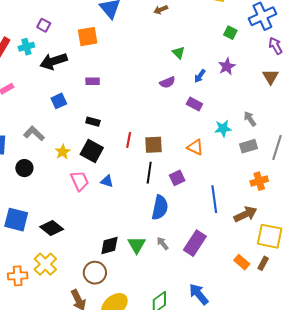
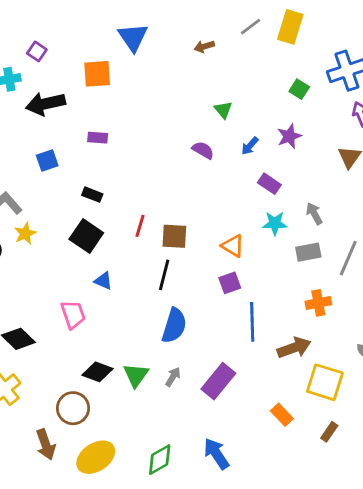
purple semicircle: (167, 82) -> (203, 150), turned -133
purple rectangle: (194, 104) -> (269, 184), moved
yellow star: (63, 152) -> (25, 234), moved
purple square: (177, 178) -> (230, 283), moved
pink trapezoid: (80, 181) -> (73, 314), moved
gray arrow: (163, 243) -> (173, 377), turned 64
black diamond: (109, 245) -> (97, 372), turned 30
brown rectangle: (263, 263) -> (329, 432), moved

